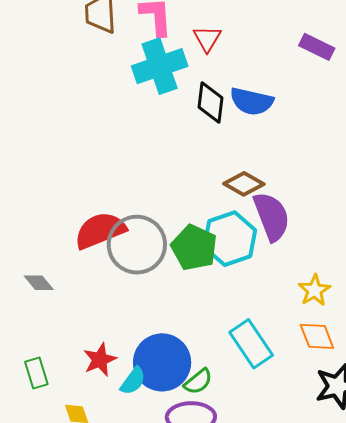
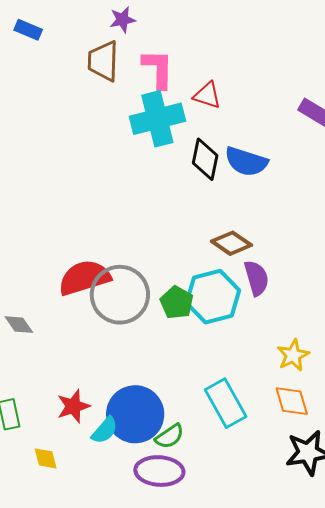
red triangle: (207, 39) -> (207, 95), turned -48
purple semicircle: (272, 216) -> (256, 278), size x0.7
green pentagon: (194, 248) -> (177, 302), size x0.7

